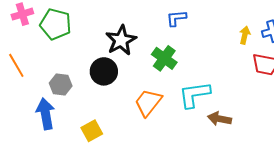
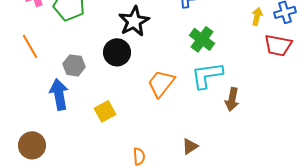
green cross: (164, 58) -> (202, 39), moved
brown arrow: (220, 119) -> (232, 99), turned -90

